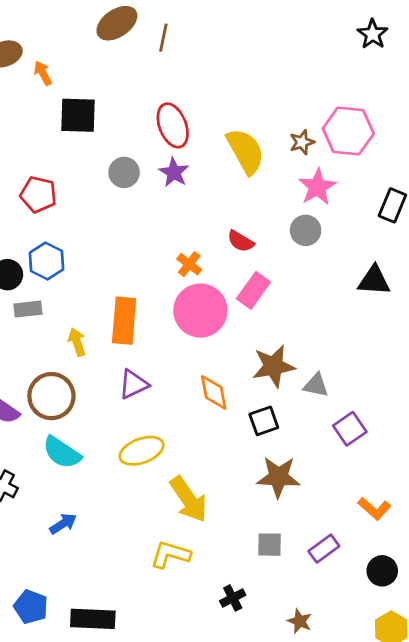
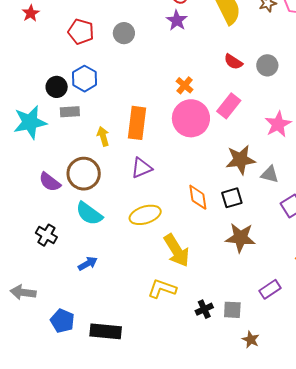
gray circle: (124, 172) -> (124, 33), moved
pink star: (317, 187) -> (278, 124), moved
red semicircle: (241, 241) -> (233, 62), moved
orange diamond: (214, 392) -> (198, 197), moved
gray square: (270, 545) -> (232, 310), moved
black cross: (233, 598) -> (204, 309), moved

